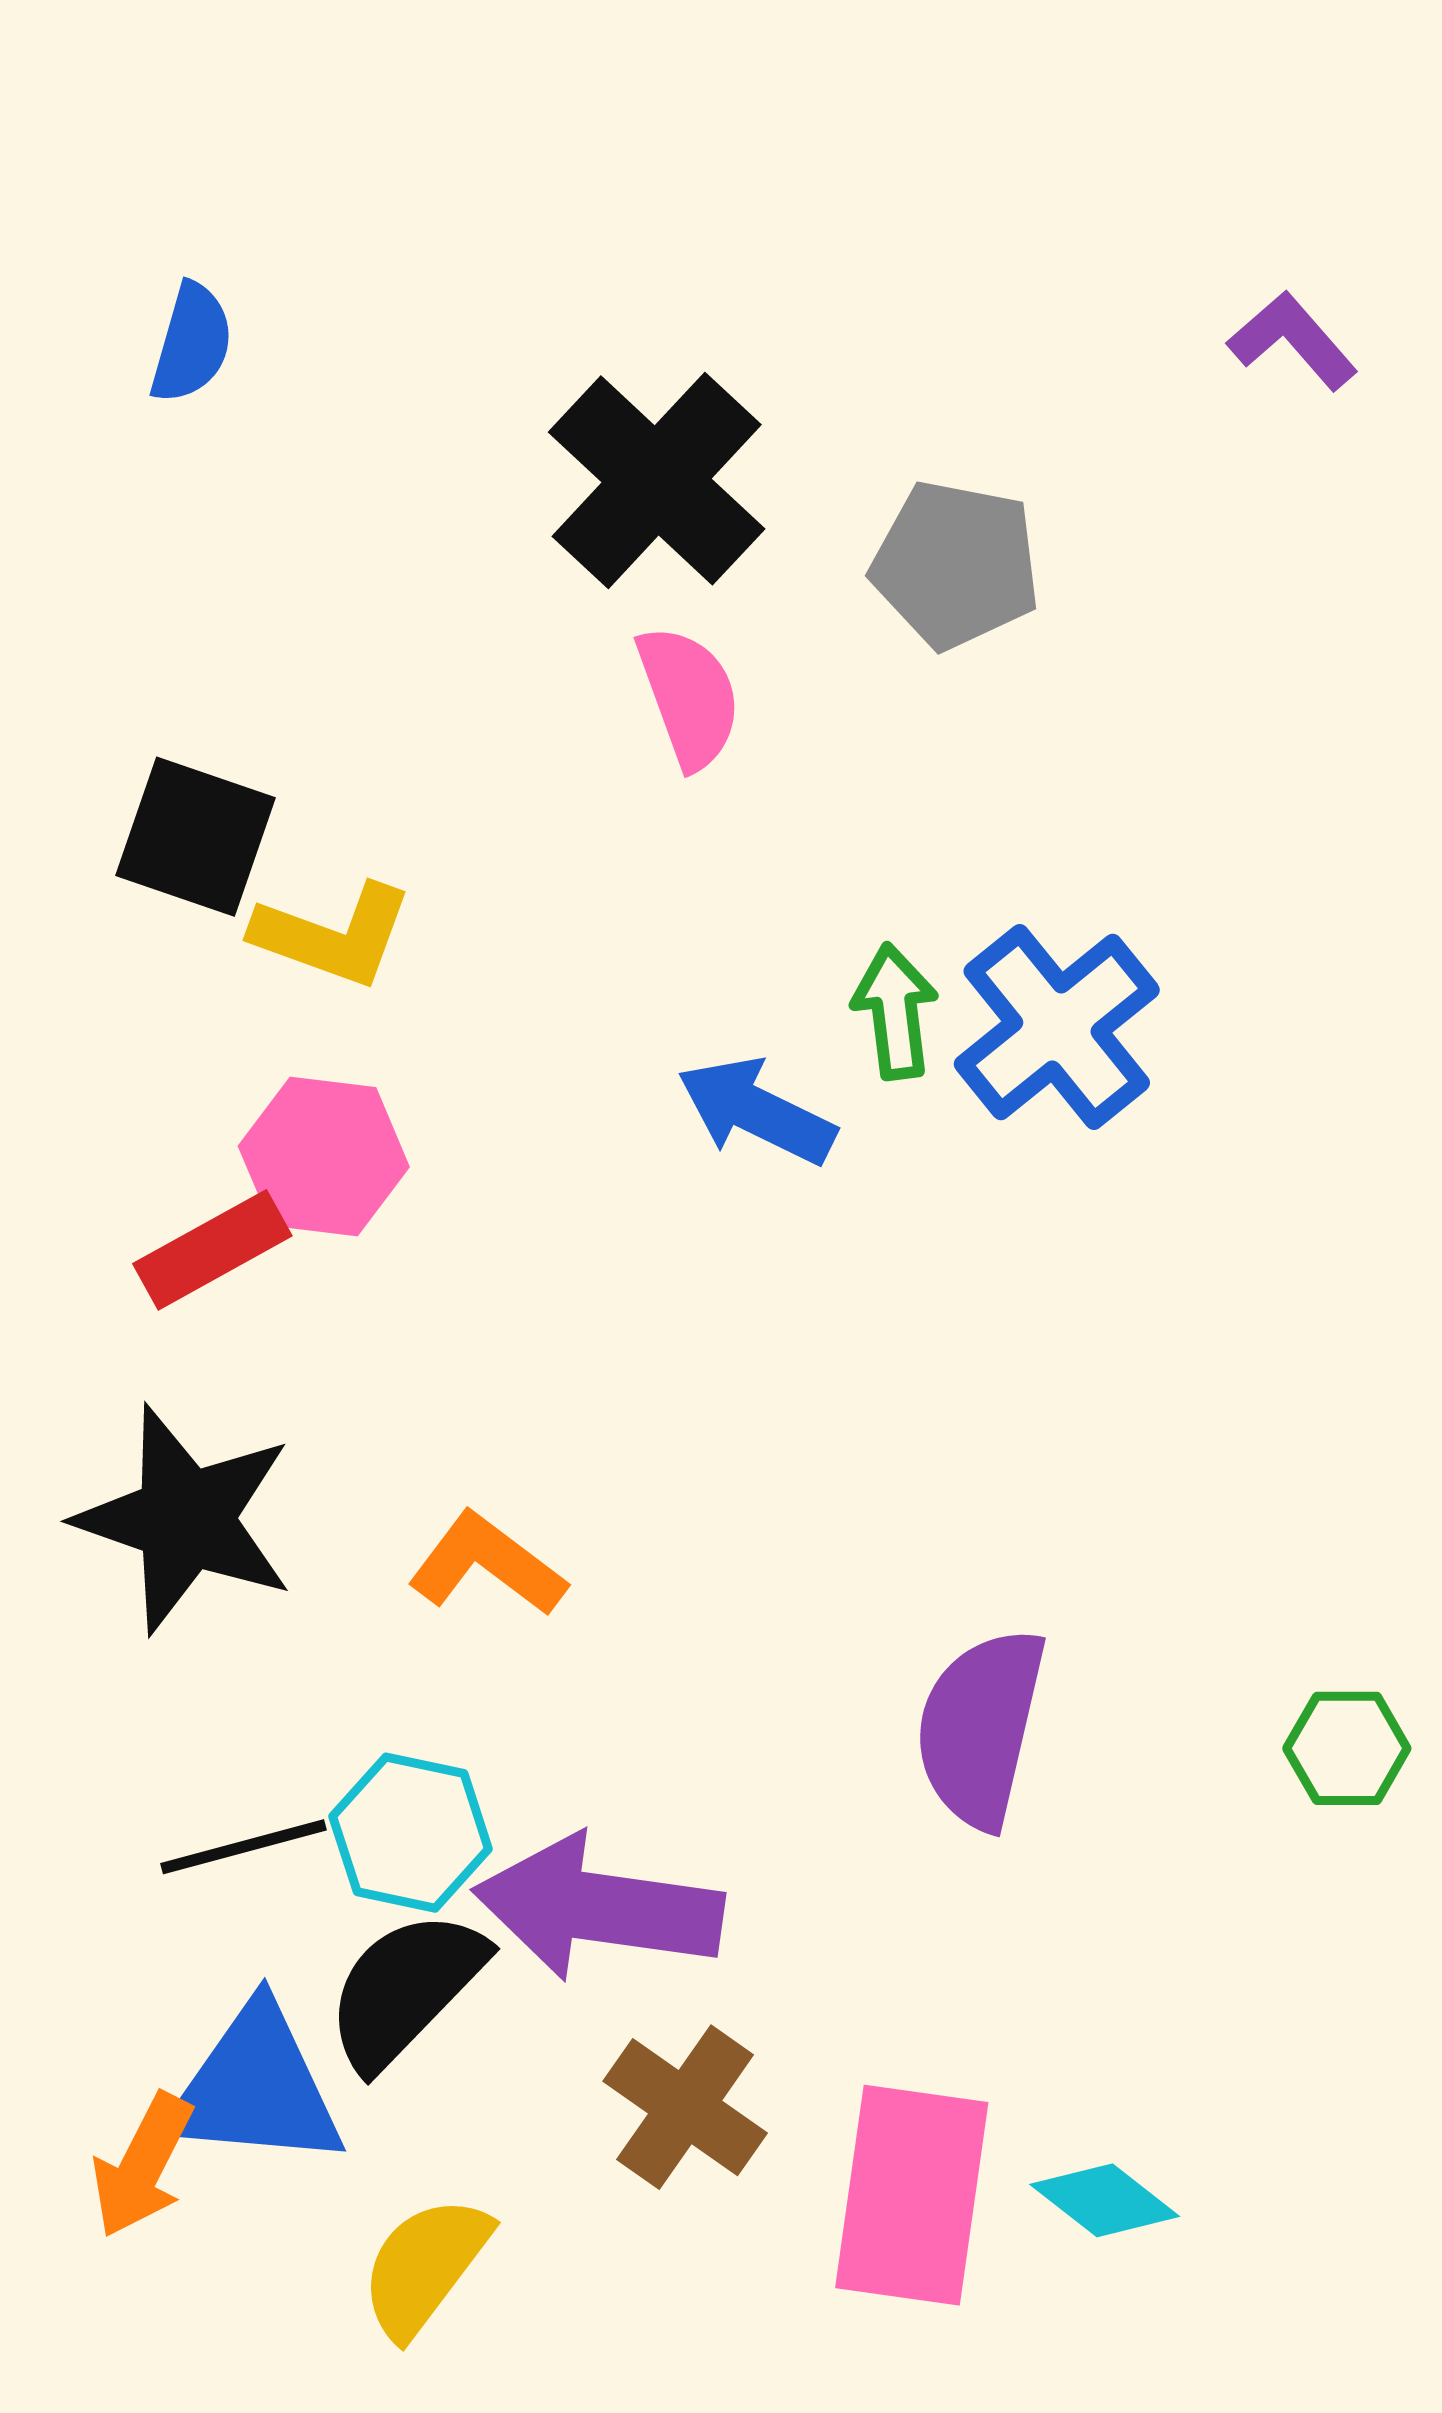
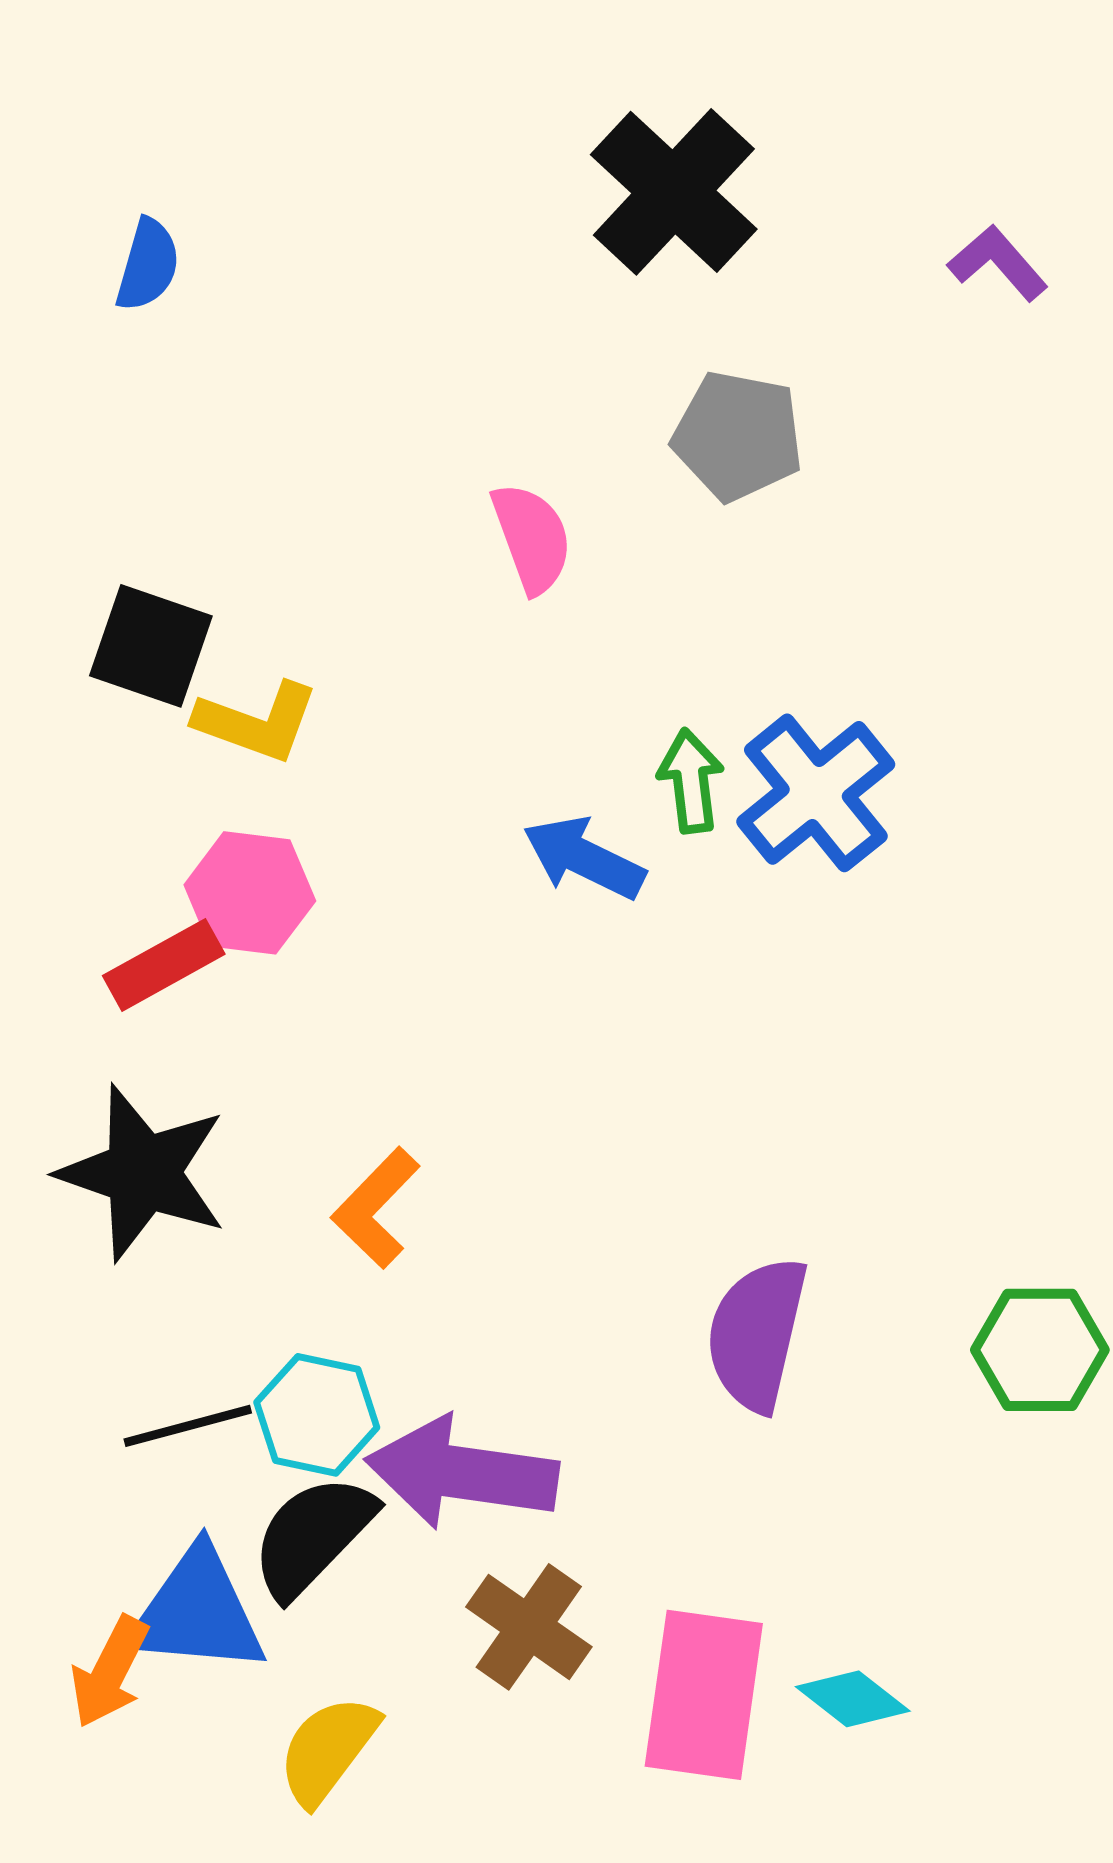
black cross: (657, 480) -> (674, 192), moved
orange L-shape: (487, 1564) -> (376, 1208), turned -83
green hexagon: (1347, 1748) -> (1040, 1350), size x1.4

